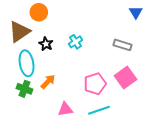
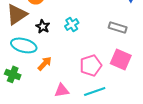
cyan ellipse: (27, 63) -> (24, 45), turned -65
pink square: (126, 78) -> (121, 59), turned -30
green cross: (24, 89) -> (13, 74), moved

